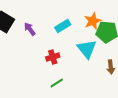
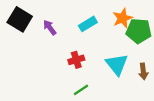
cyan triangle: (87, 49) -> (117, 64), moved

